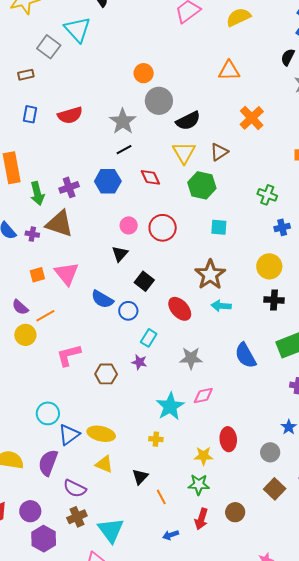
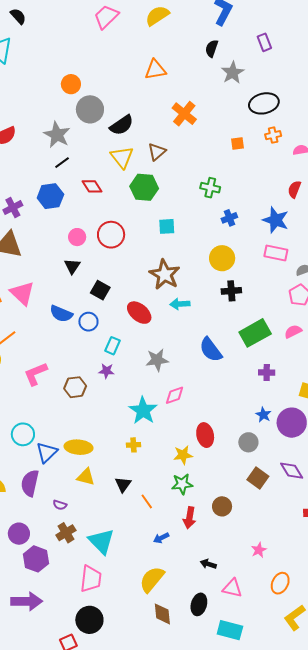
purple semicircle: (75, 488) -> (60, 505), size x0.6

